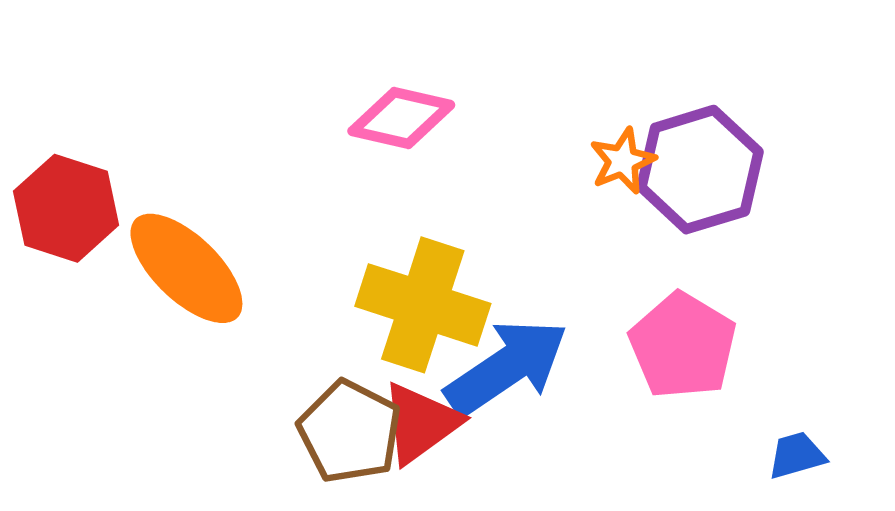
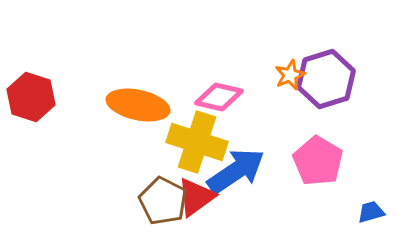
pink diamond: (401, 118) -> (219, 97), moved
orange ellipse: (186, 268) -> (138, 105), moved, turned -32

